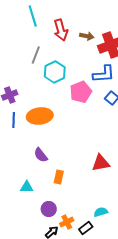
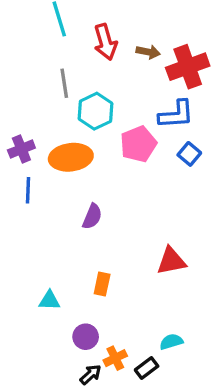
gray line: (36, 55) -> (64, 83), turned -30
orange ellipse: (40, 116) -> (71, 157), moved
purple semicircle: (41, 155) -> (92, 217), moved, turned -119

